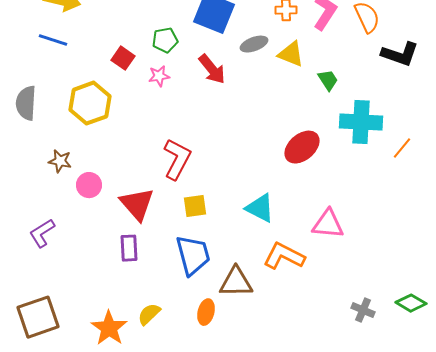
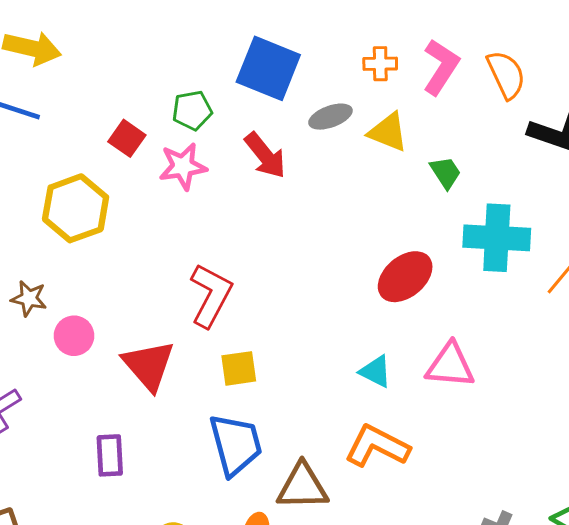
pink star: (159, 76) -> (183, 166), size x1.4
cyan triangle: (260, 208) -> (376, 371), moved, size x0.7
pink triangle: (328, 224) -> (450, 365), moved
purple rectangle: (129, 248) -> (110, 455), moved

